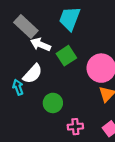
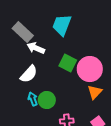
green square: (66, 56) -> (68, 63), moved, turned -30
cyan arrow: (18, 87) -> (33, 99), moved

